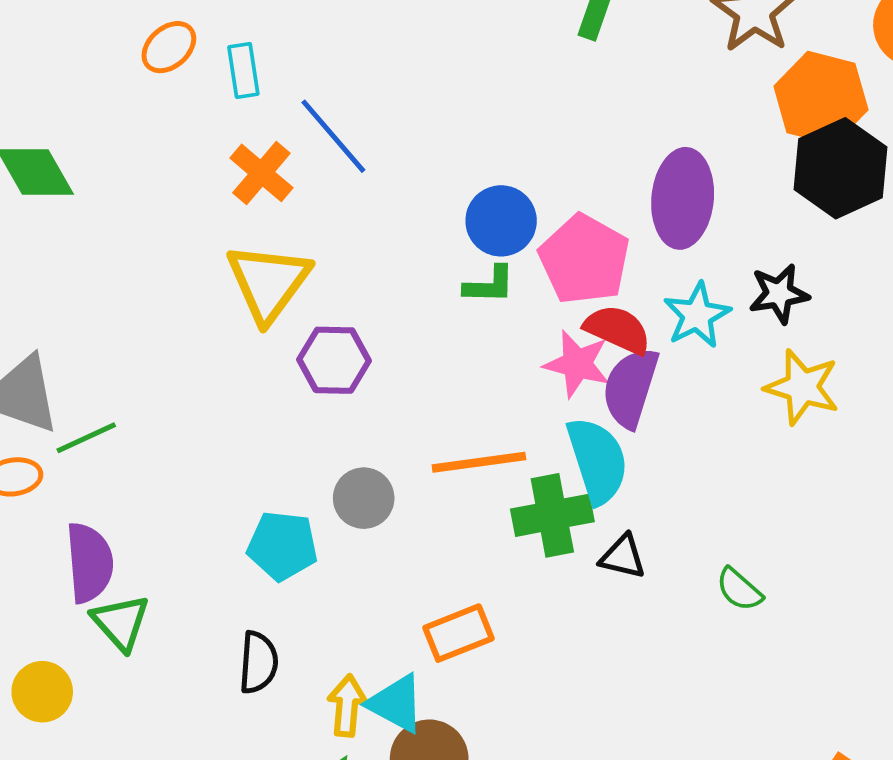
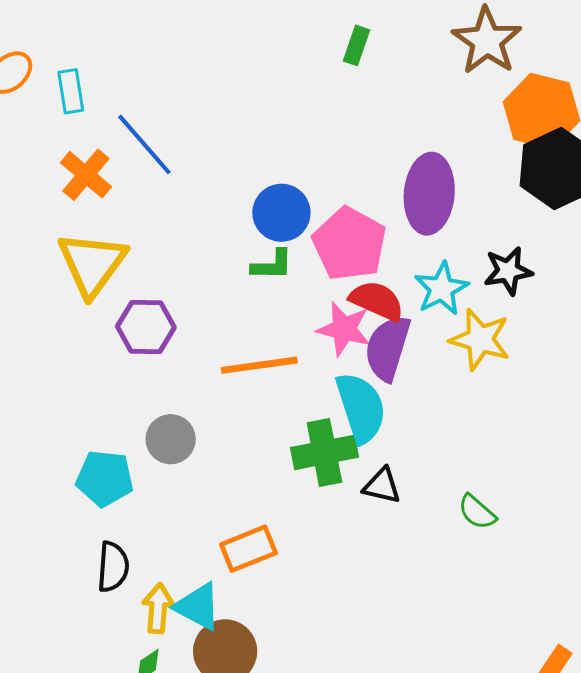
yellow star: (802, 387) -> (480, 339), moved
orange line: (479, 462) -> (259, 365), moved
black semicircle: (258, 662) -> (113, 567), moved

